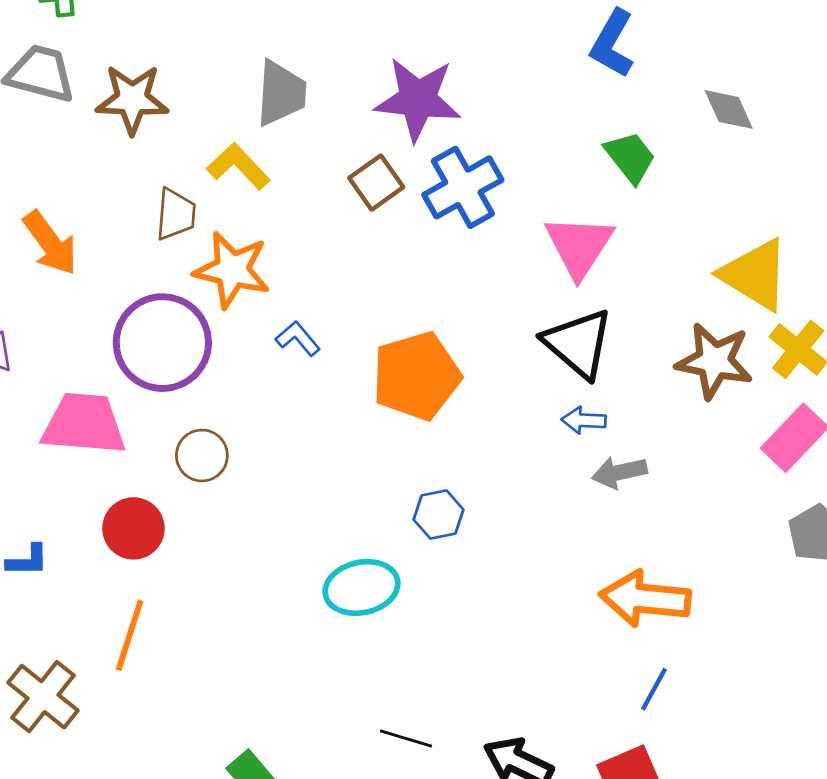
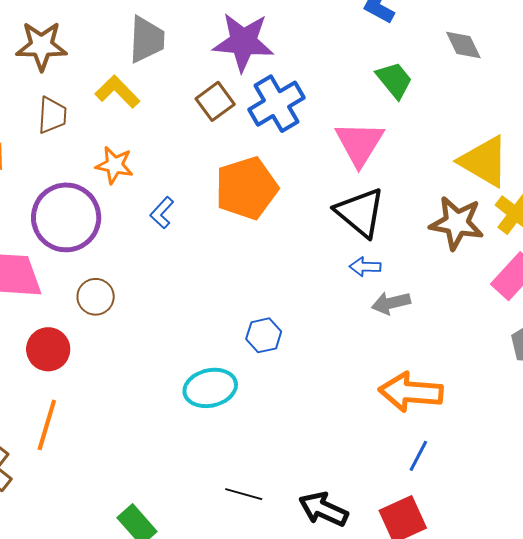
brown trapezoid: (176, 214) -> (52, 115), moved
orange star: (232, 270) -> (114, 165), size x0.7
blue L-shape: (298, 338) -> (162, 213), turned -96
orange pentagon: (416, 376) -> (246, 188), moved

